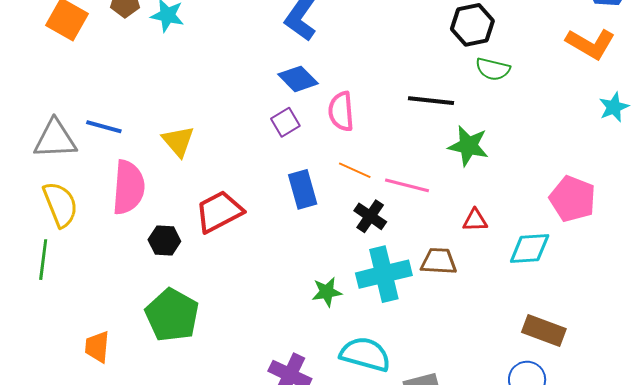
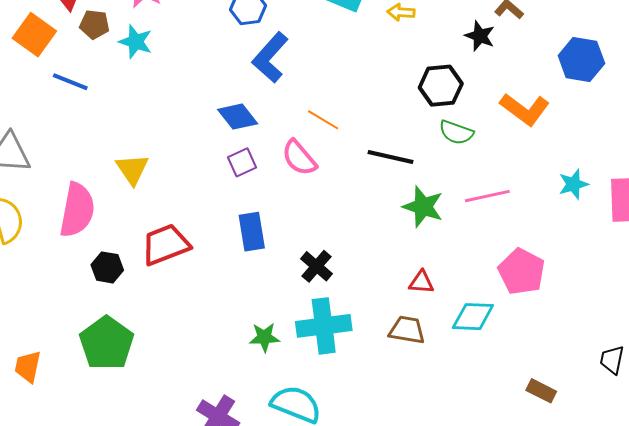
orange L-shape: (590, 44) -> (525, 109), moved
blue diamond: (298, 79) -> (238, 117), moved
pink semicircle: (341, 111) -> (299, 158), turned -42
blue line: (104, 127) -> (70, 82), moved
orange line: (355, 170) -> (323, 120), moved
pink line: (407, 185) -> (487, 196), moved, turned -33
brown trapezoid: (439, 261) -> (407, 330), moved
brown rectangle: (544, 330) -> (541, 391), moved, size x0.7

